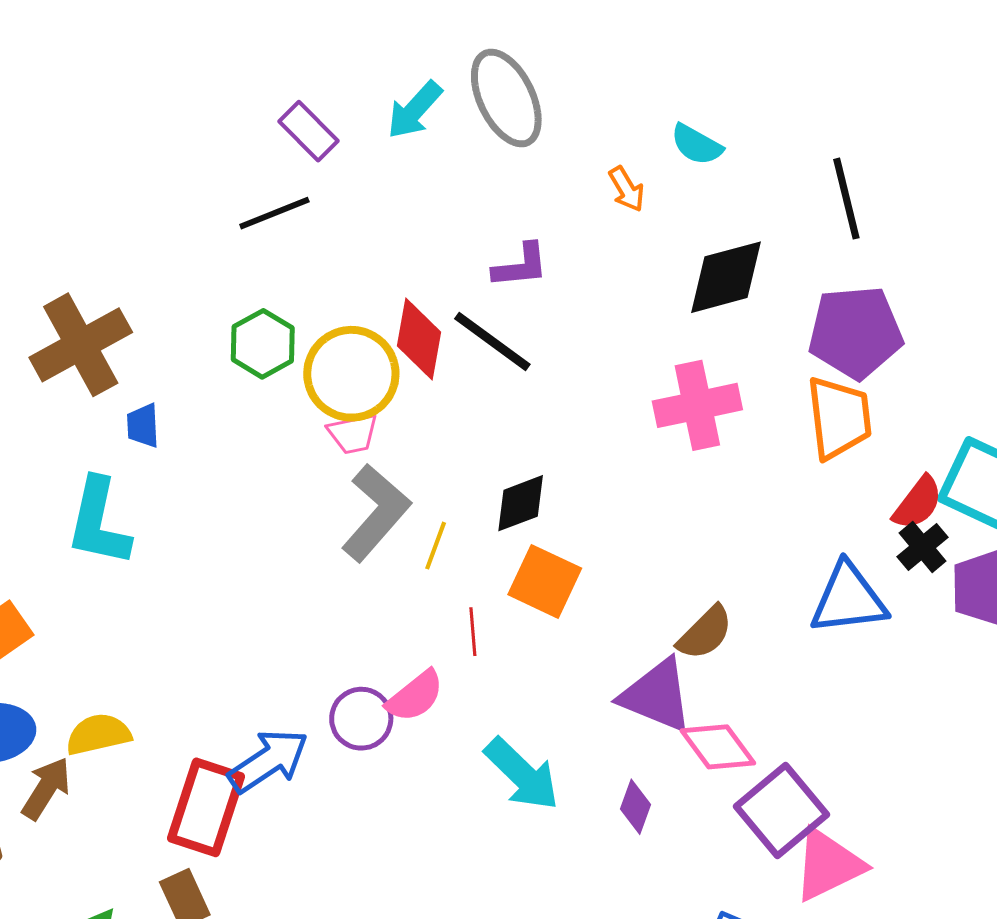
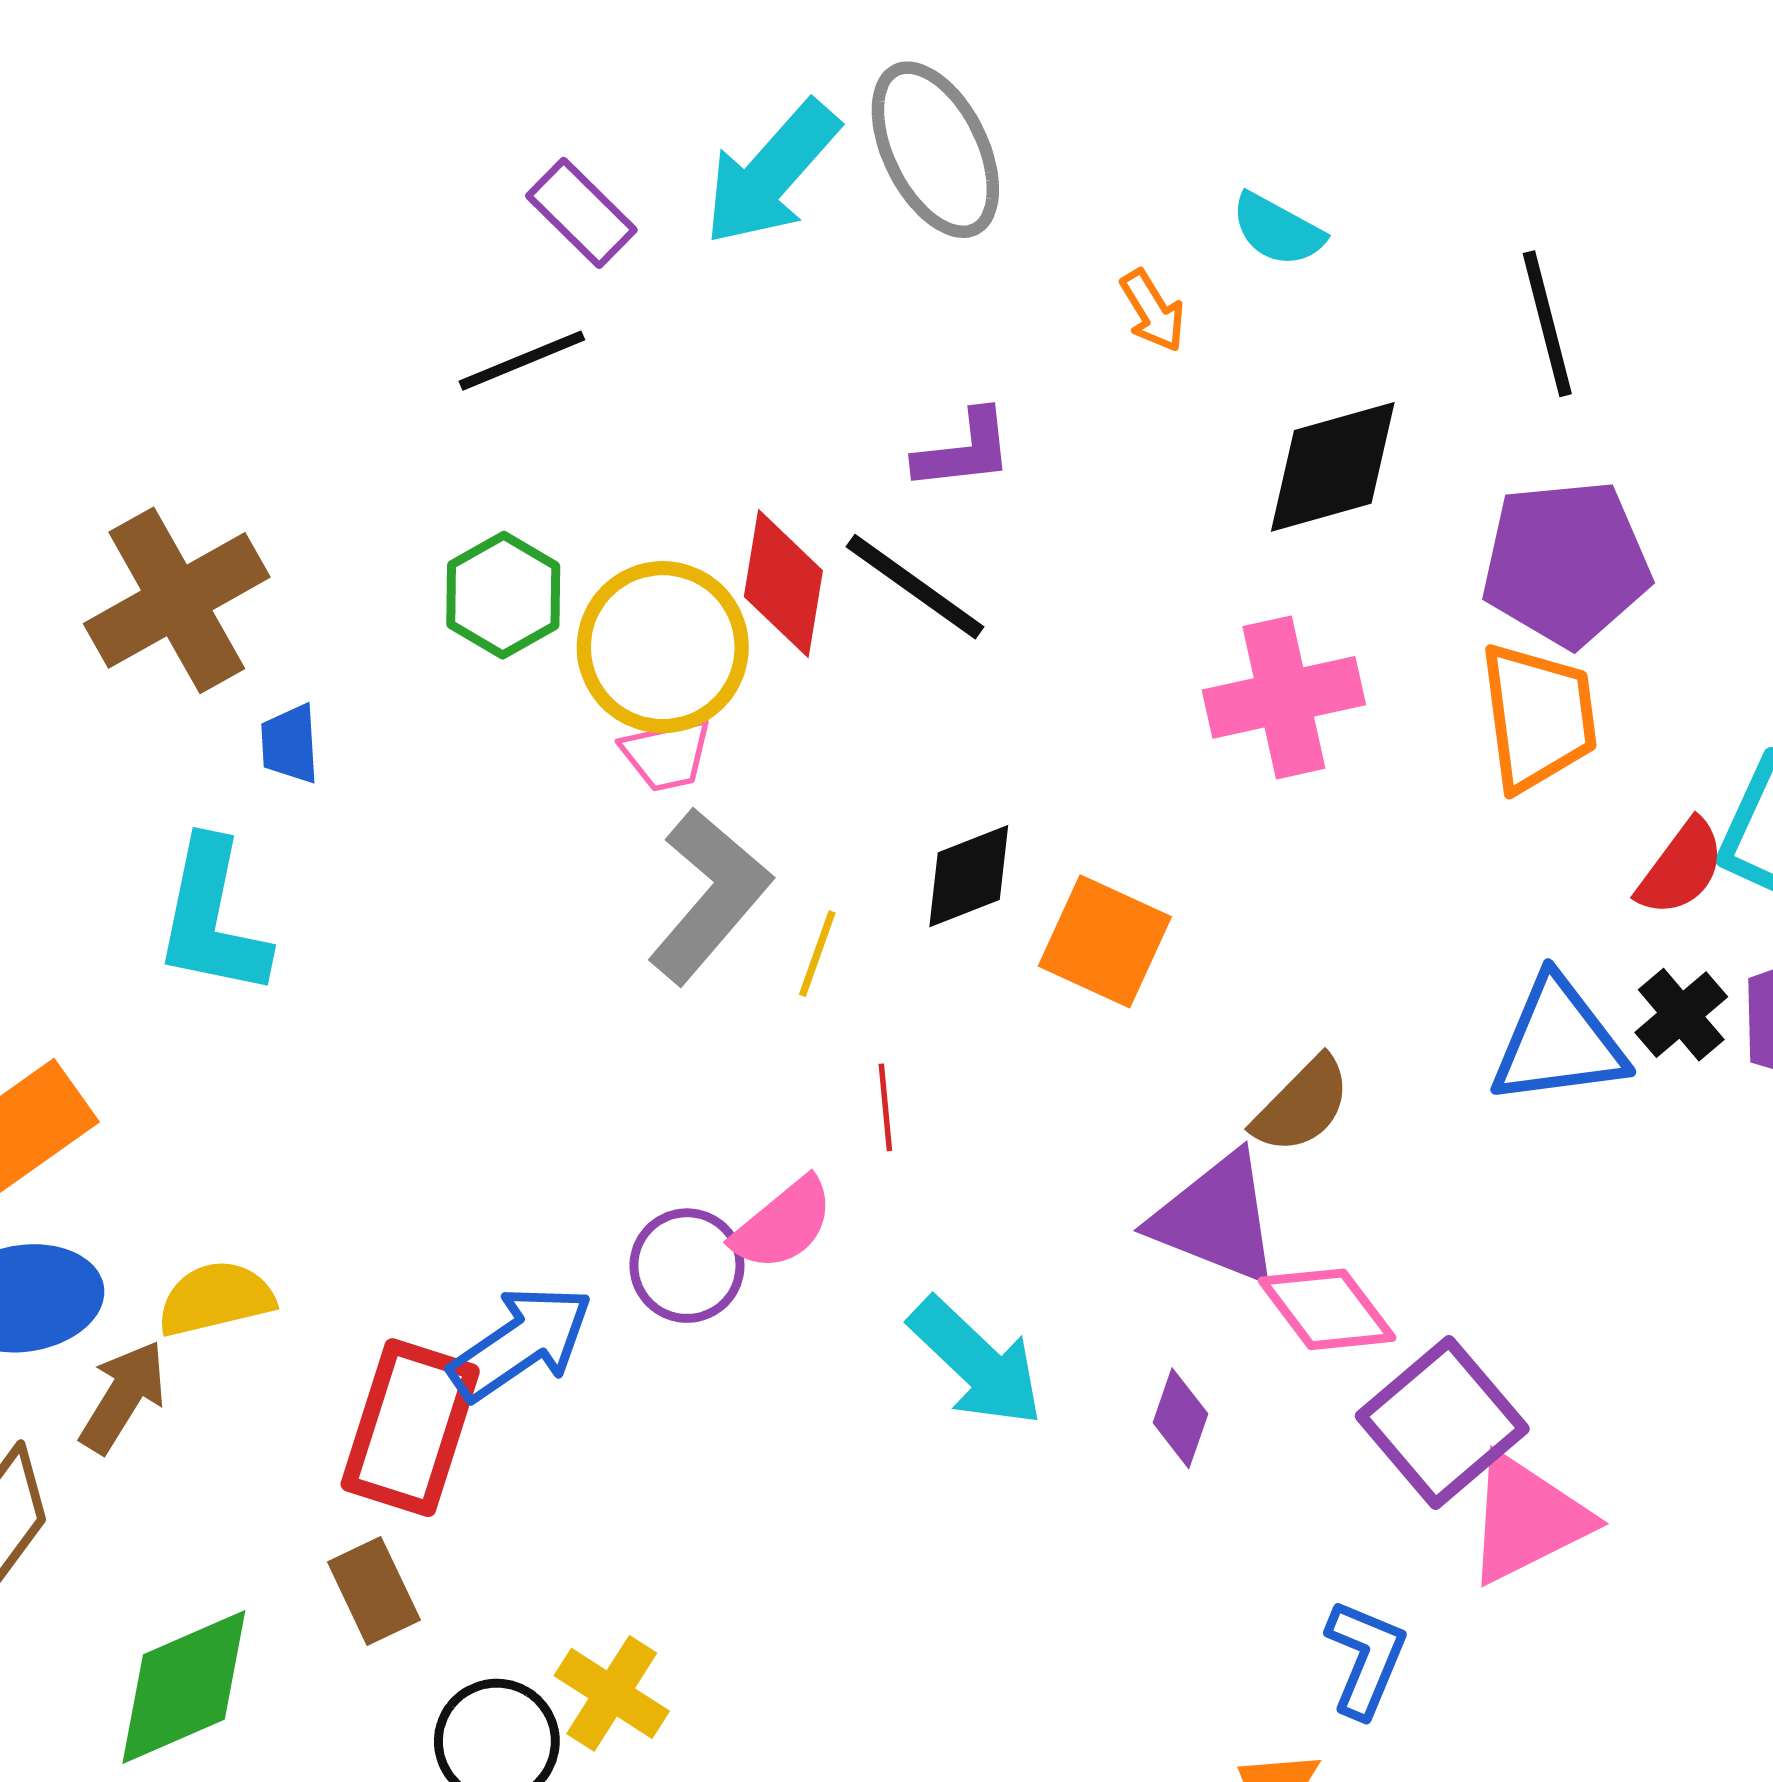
cyan arrow: (415, 110) -> (771, 173), size x1.4
black cross: (922, 547) -> (1681, 1015), moved
orange square: (545, 581) -> (1105, 941), moved

